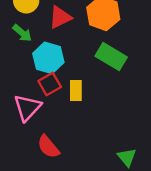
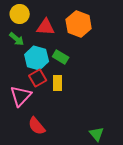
red triangle: (60, 17) -> (46, 27), turned 30
green rectangle: (111, 57) -> (61, 57), moved, size x0.7

